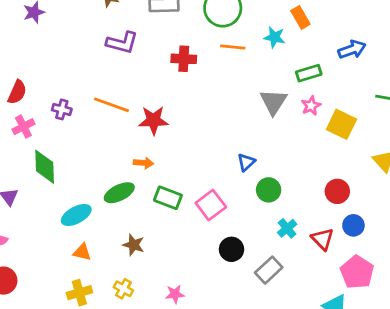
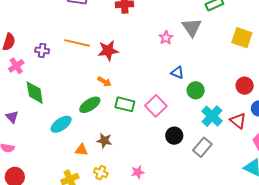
pink star: (311, 106) -> (166, 38), moved
blue triangle: (246, 162) -> (177, 73), turned -48
orange arrow: (143, 163) -> (104, 82), turned 32
cyan cross: (287, 228) -> (212, 116), size x1.5
orange triangle: (82, 252) -> (81, 150), moved

